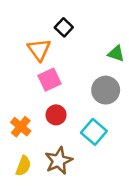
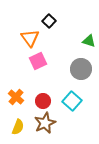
red circle: (56, 115) -> (43, 101), moved

